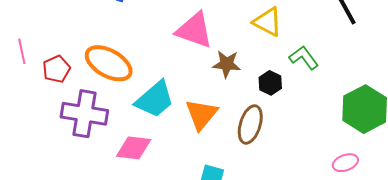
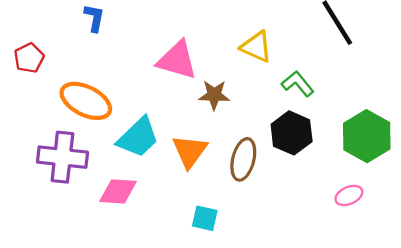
red pentagon: (56, 69) -> (29, 58), moved
black hexagon: (270, 83) -> (292, 133), moved, size x1.6

